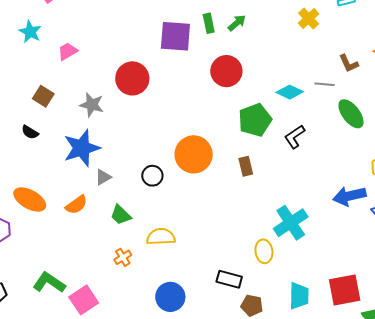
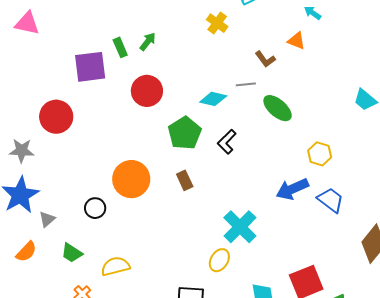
yellow ellipse: (264, 251) -> (219, 260), turned 50

